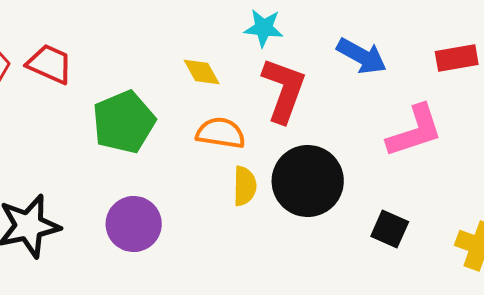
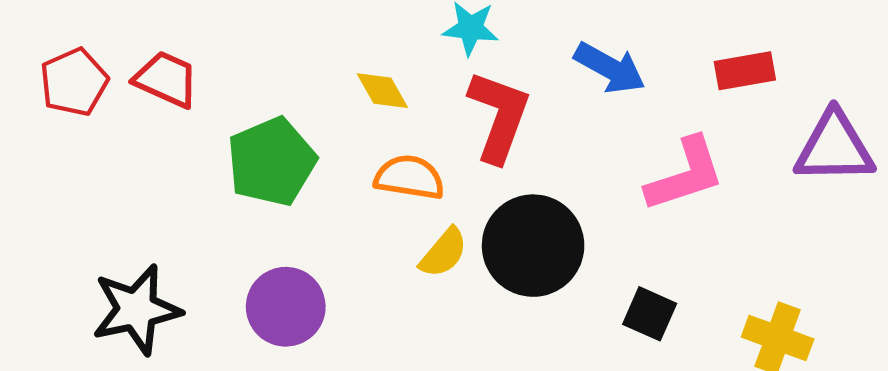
yellow semicircle: (245, 186) -> (444, 253), turned 39

